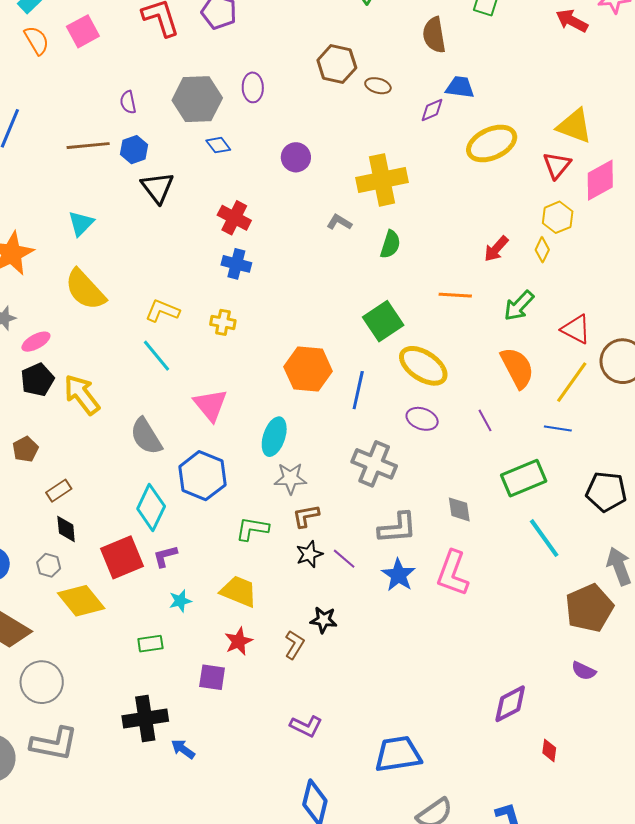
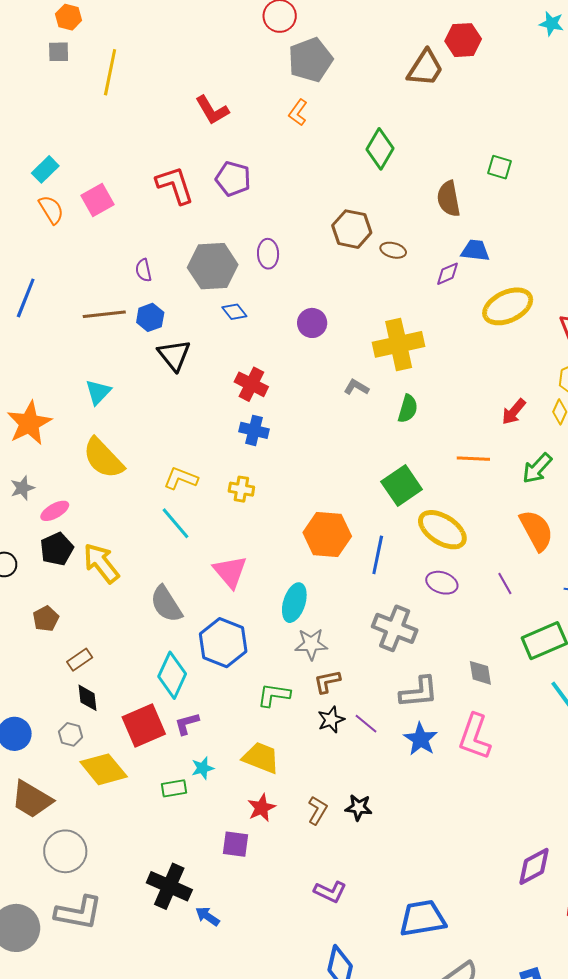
black star: (324, 620) -> (359, 807), moved
green rectangle: (150, 644) -> (174, 788), moved
black cross: (145, 718) -> (169, 886), turned 33

